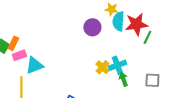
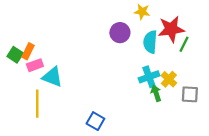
cyan semicircle: (118, 21) -> (150, 42), moved
cyan triangle: (34, 65) -> (52, 77), turned 42
yellow cross: (102, 67) -> (169, 79), moved

